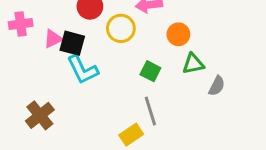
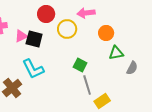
cyan L-shape: (83, 70) -> (33, 69), moved
green square: (150, 71) -> (80, 65), moved
yellow rectangle: (131, 135) -> (102, 101), moved

